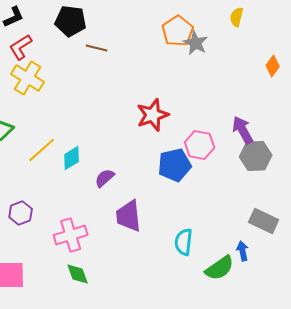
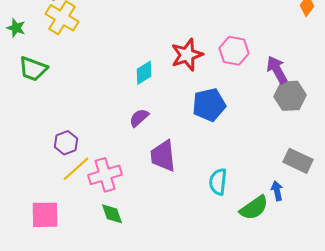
pink hexagon: (200, 145) -> (234, 51), moved
yellow line: (42, 150) -> (76, 169), moved
cyan diamond: (72, 158) -> (144, 73), moved
purple hexagon: (21, 213) -> (66, 143), moved

